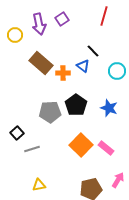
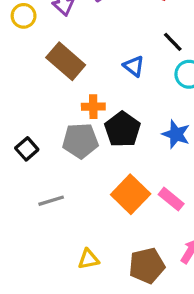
black line: (93, 51) -> (173, 42), moved
orange cross: (63, 73) -> (93, 107), moved
black square: (17, 133) -> (27, 149), moved
yellow triangle: (39, 185) -> (88, 259), moved

